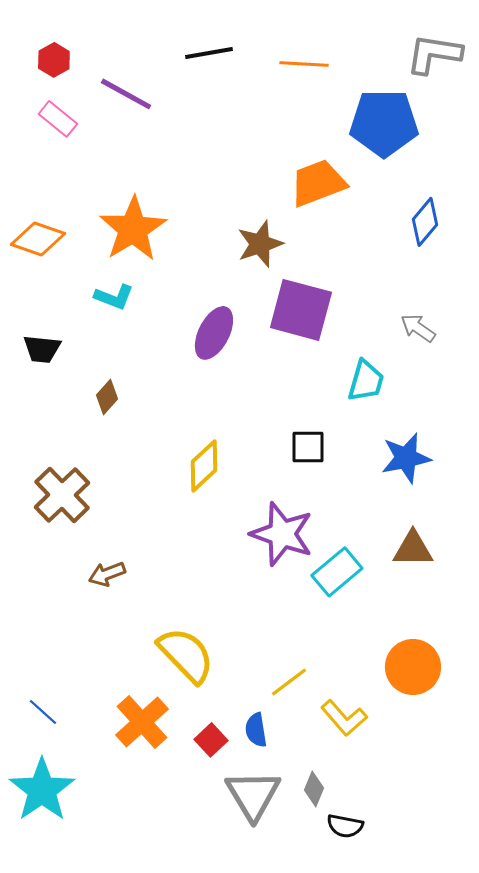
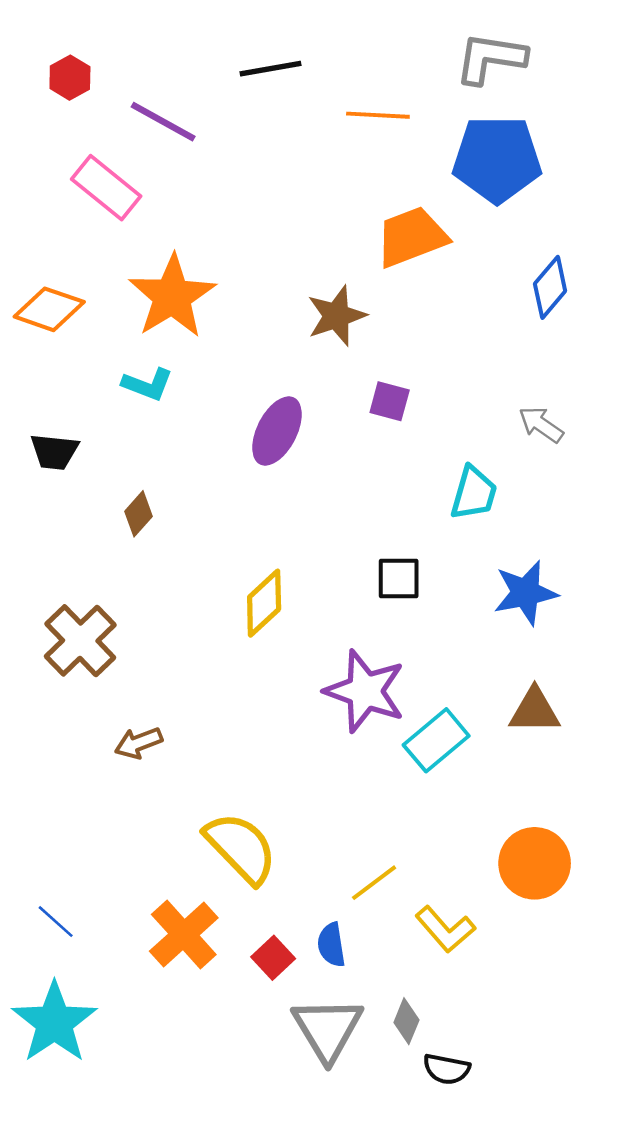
gray L-shape: (434, 54) -> (491, 58), moved
orange line: (304, 64) -> (378, 115), moved
pink rectangle: (58, 119) -> (106, 188), moved, size x1.4
purple square: (301, 310) -> (390, 401), size x0.5

